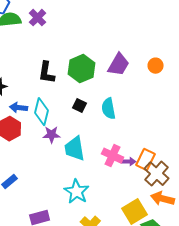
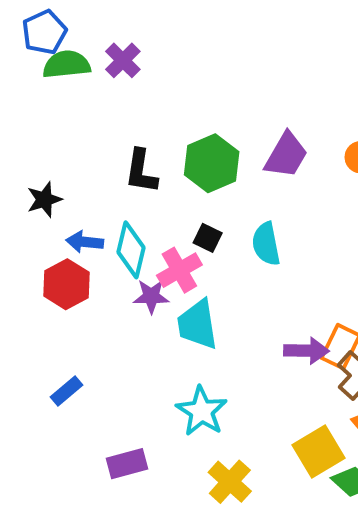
pink cross: (113, 156) -> (179, 270), moved, turned 35
purple arrow: (129, 162) -> (306, 351), size x1.5

